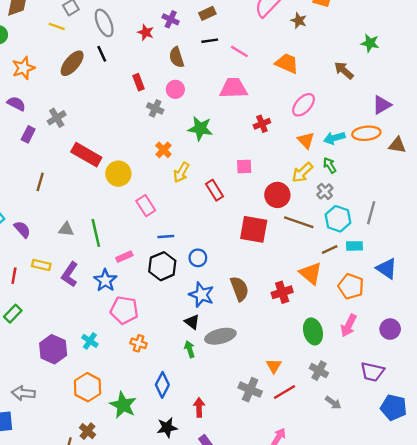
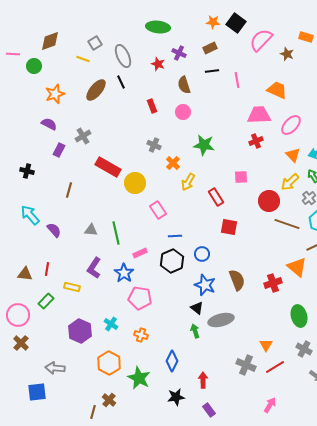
pink line: (239, 51) -> (237, 80), turned 49
pink trapezoid: (233, 88) -> (259, 115), moved
gray cross: (155, 108) -> (154, 145), moved
red square: (254, 229) -> (229, 227), moved, size x0.7
yellow rectangle: (41, 265) -> (72, 287), moved
orange cross: (139, 343) -> (141, 335), moved

